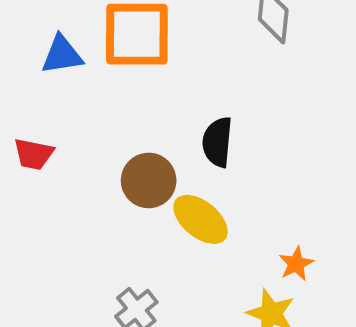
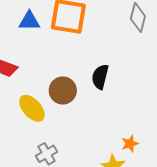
yellow ellipse: (201, 219) -> (32, 108), moved

